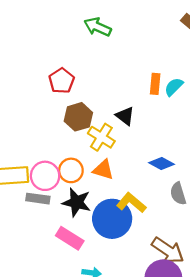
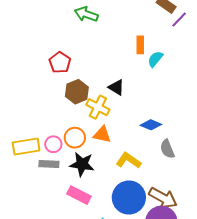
orange rectangle: (155, 84) -> (140, 45), moved
pink circle: (45, 176) -> (53, 144), size x0.7
blue circle: (112, 219) -> (129, 197), moved

